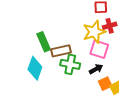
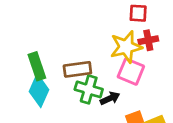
green rectangle: (44, 42) -> (37, 66), moved
black arrow: (96, 69) -> (110, 98), moved

